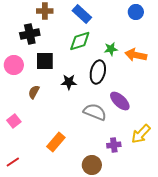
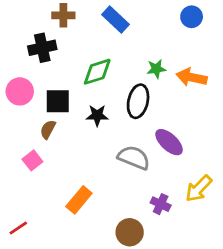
green diamond: (80, 41) -> (97, 72), moved
black square: (45, 61) -> (58, 101), moved
pink square: (14, 121) -> (32, 160), moved
purple cross: (114, 145) -> (161, 204), turned 32

